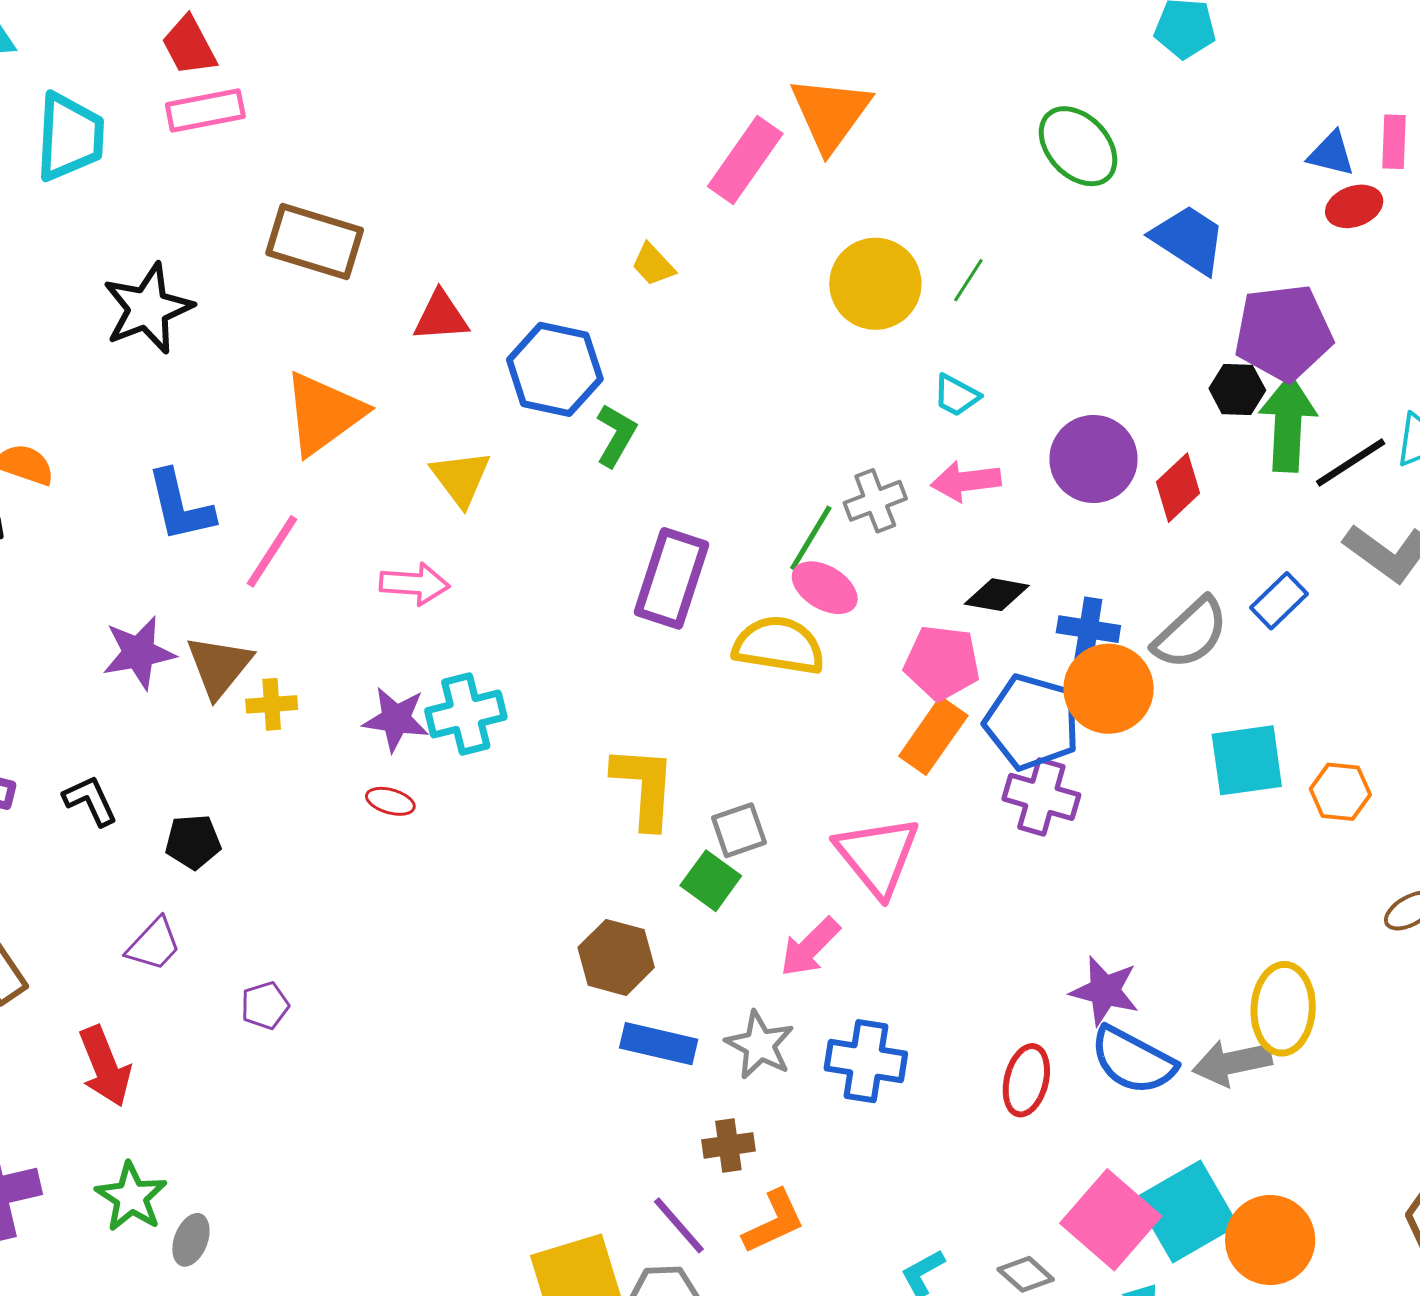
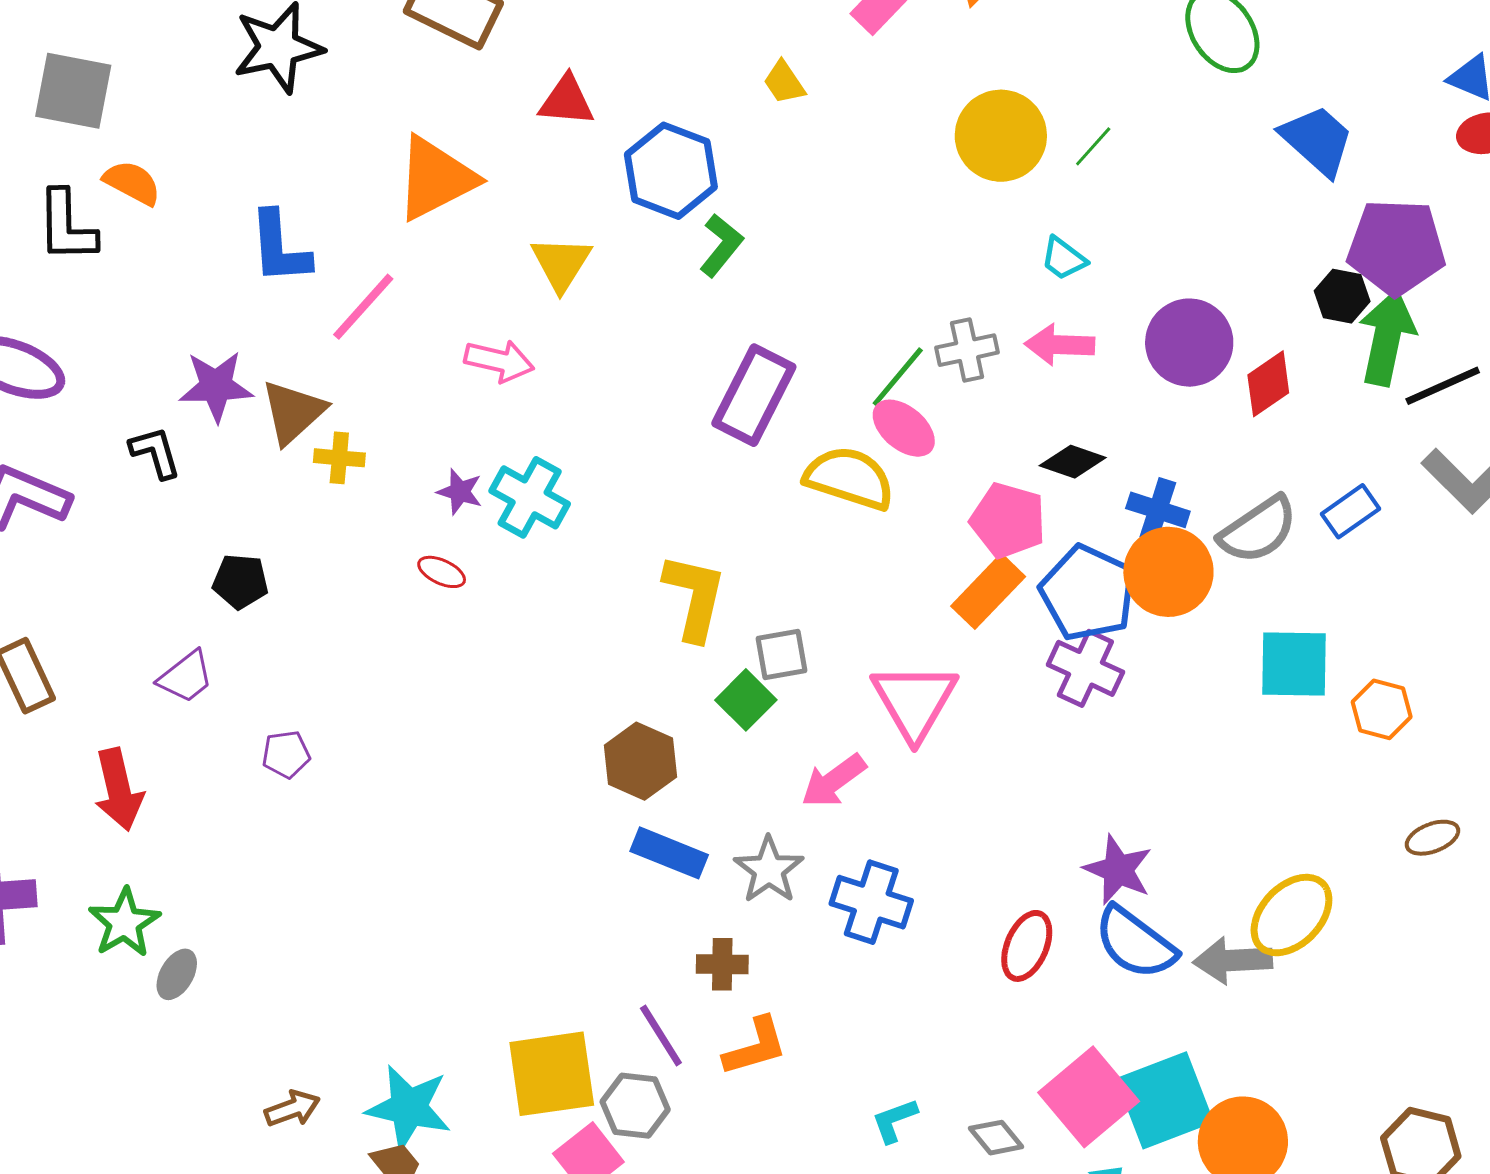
cyan cross: (466, 714) -> (530, 497), turned 34
purple star: (396, 719) -> (460, 492), size x0.7
black L-shape: (90, 801) -> (155, 452), moved
yellow ellipse: (1283, 1009) -> (1291, 915), turned 32

